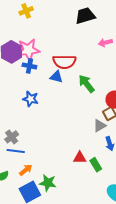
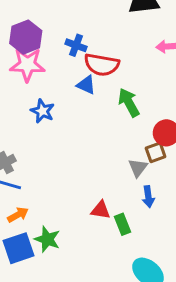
pink star: (28, 50) -> (27, 65), moved
blue cross: (29, 66) -> (76, 45), moved
gray triangle: (100, 126) -> (138, 168), turned -32

